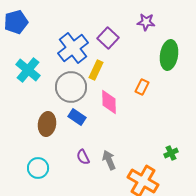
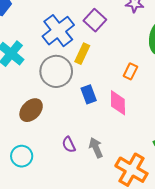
pink diamond: (109, 102) -> (118, 103), moved
blue rectangle: (77, 117) -> (89, 94), moved, turned 36
brown ellipse: (47, 124) -> (31, 110), turned 35

